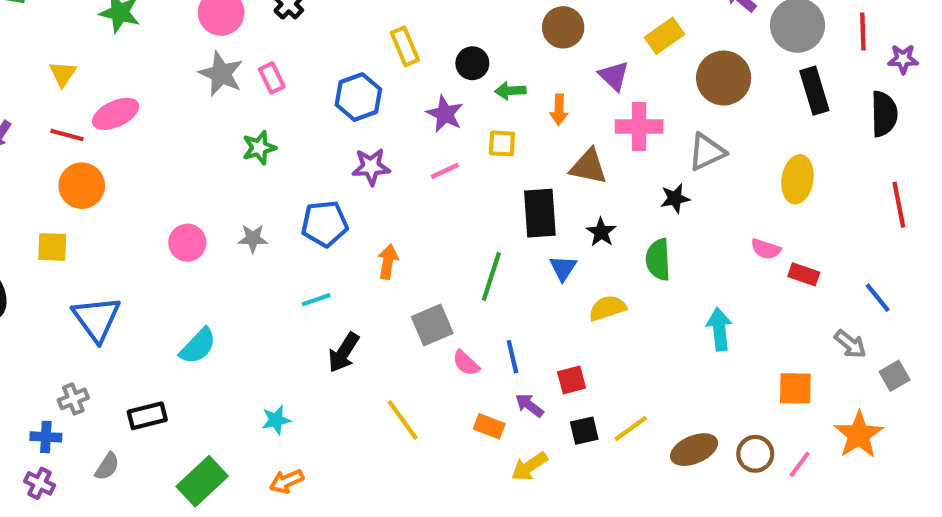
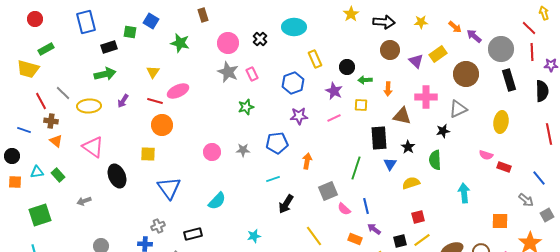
purple triangle: (614, 76) -> (416, 61), moved
red square: (572, 380) -> (418, 217), moved

